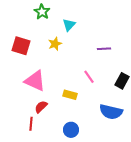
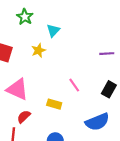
purple line: (104, 49) -> (107, 54), moved
blue semicircle: (111, 112) -> (97, 122), turned -35

